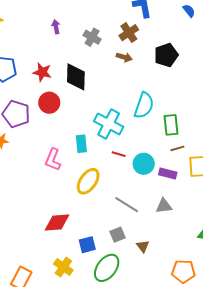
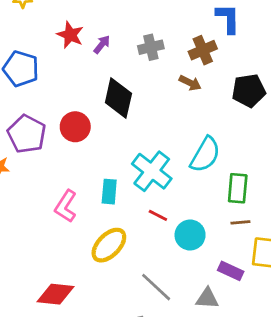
purple arrow: (56, 27) -> (102, 44), moved, turned 40
gray cross: (92, 37) -> (151, 47), turned 36
red star: (42, 72) -> (70, 35), moved
purple rectangle: (168, 173) -> (231, 271), moved

